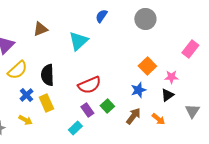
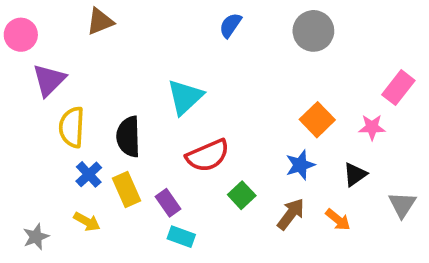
brown triangle: (40, 29) -> (100, 21), moved
cyan triangle: (78, 41) -> (185, 97), moved
yellow semicircle: (17, 70) -> (72, 127), turned 135
pink star: (171, 77) -> (372, 127), moved
purple rectangle: (87, 110) -> (168, 203), moved
cyan rectangle: (75, 128) -> (181, 237), turned 64

